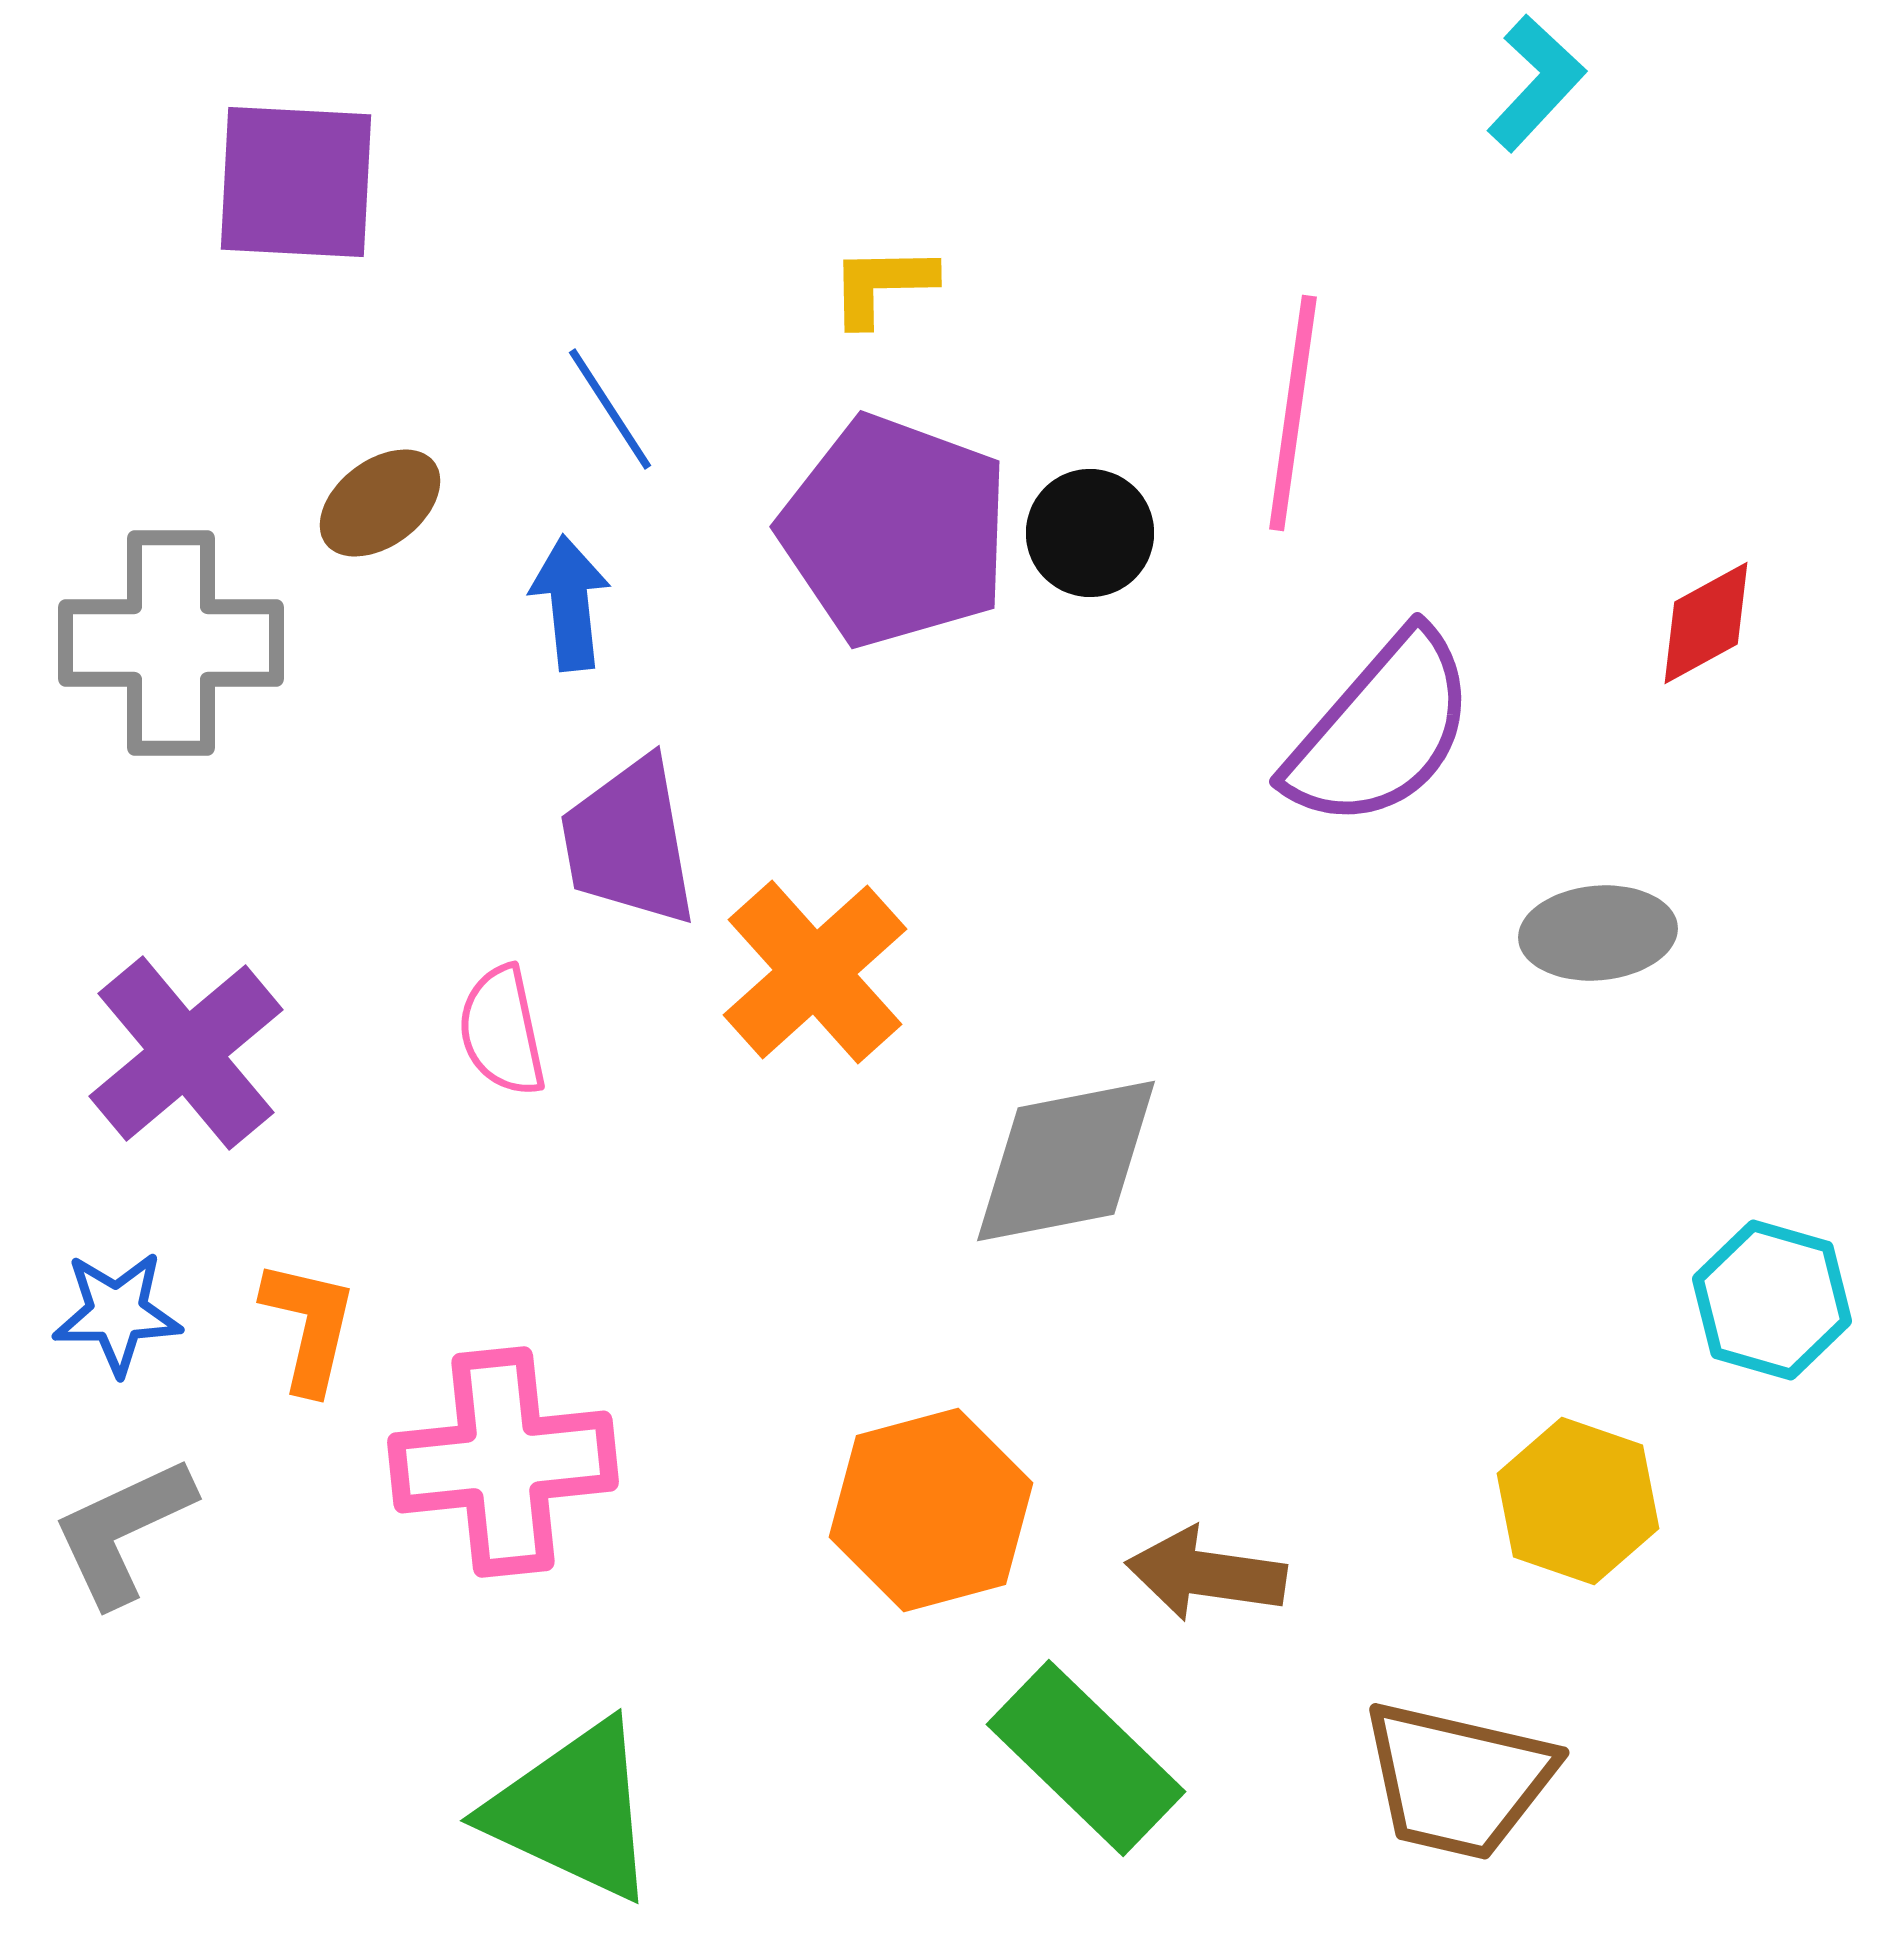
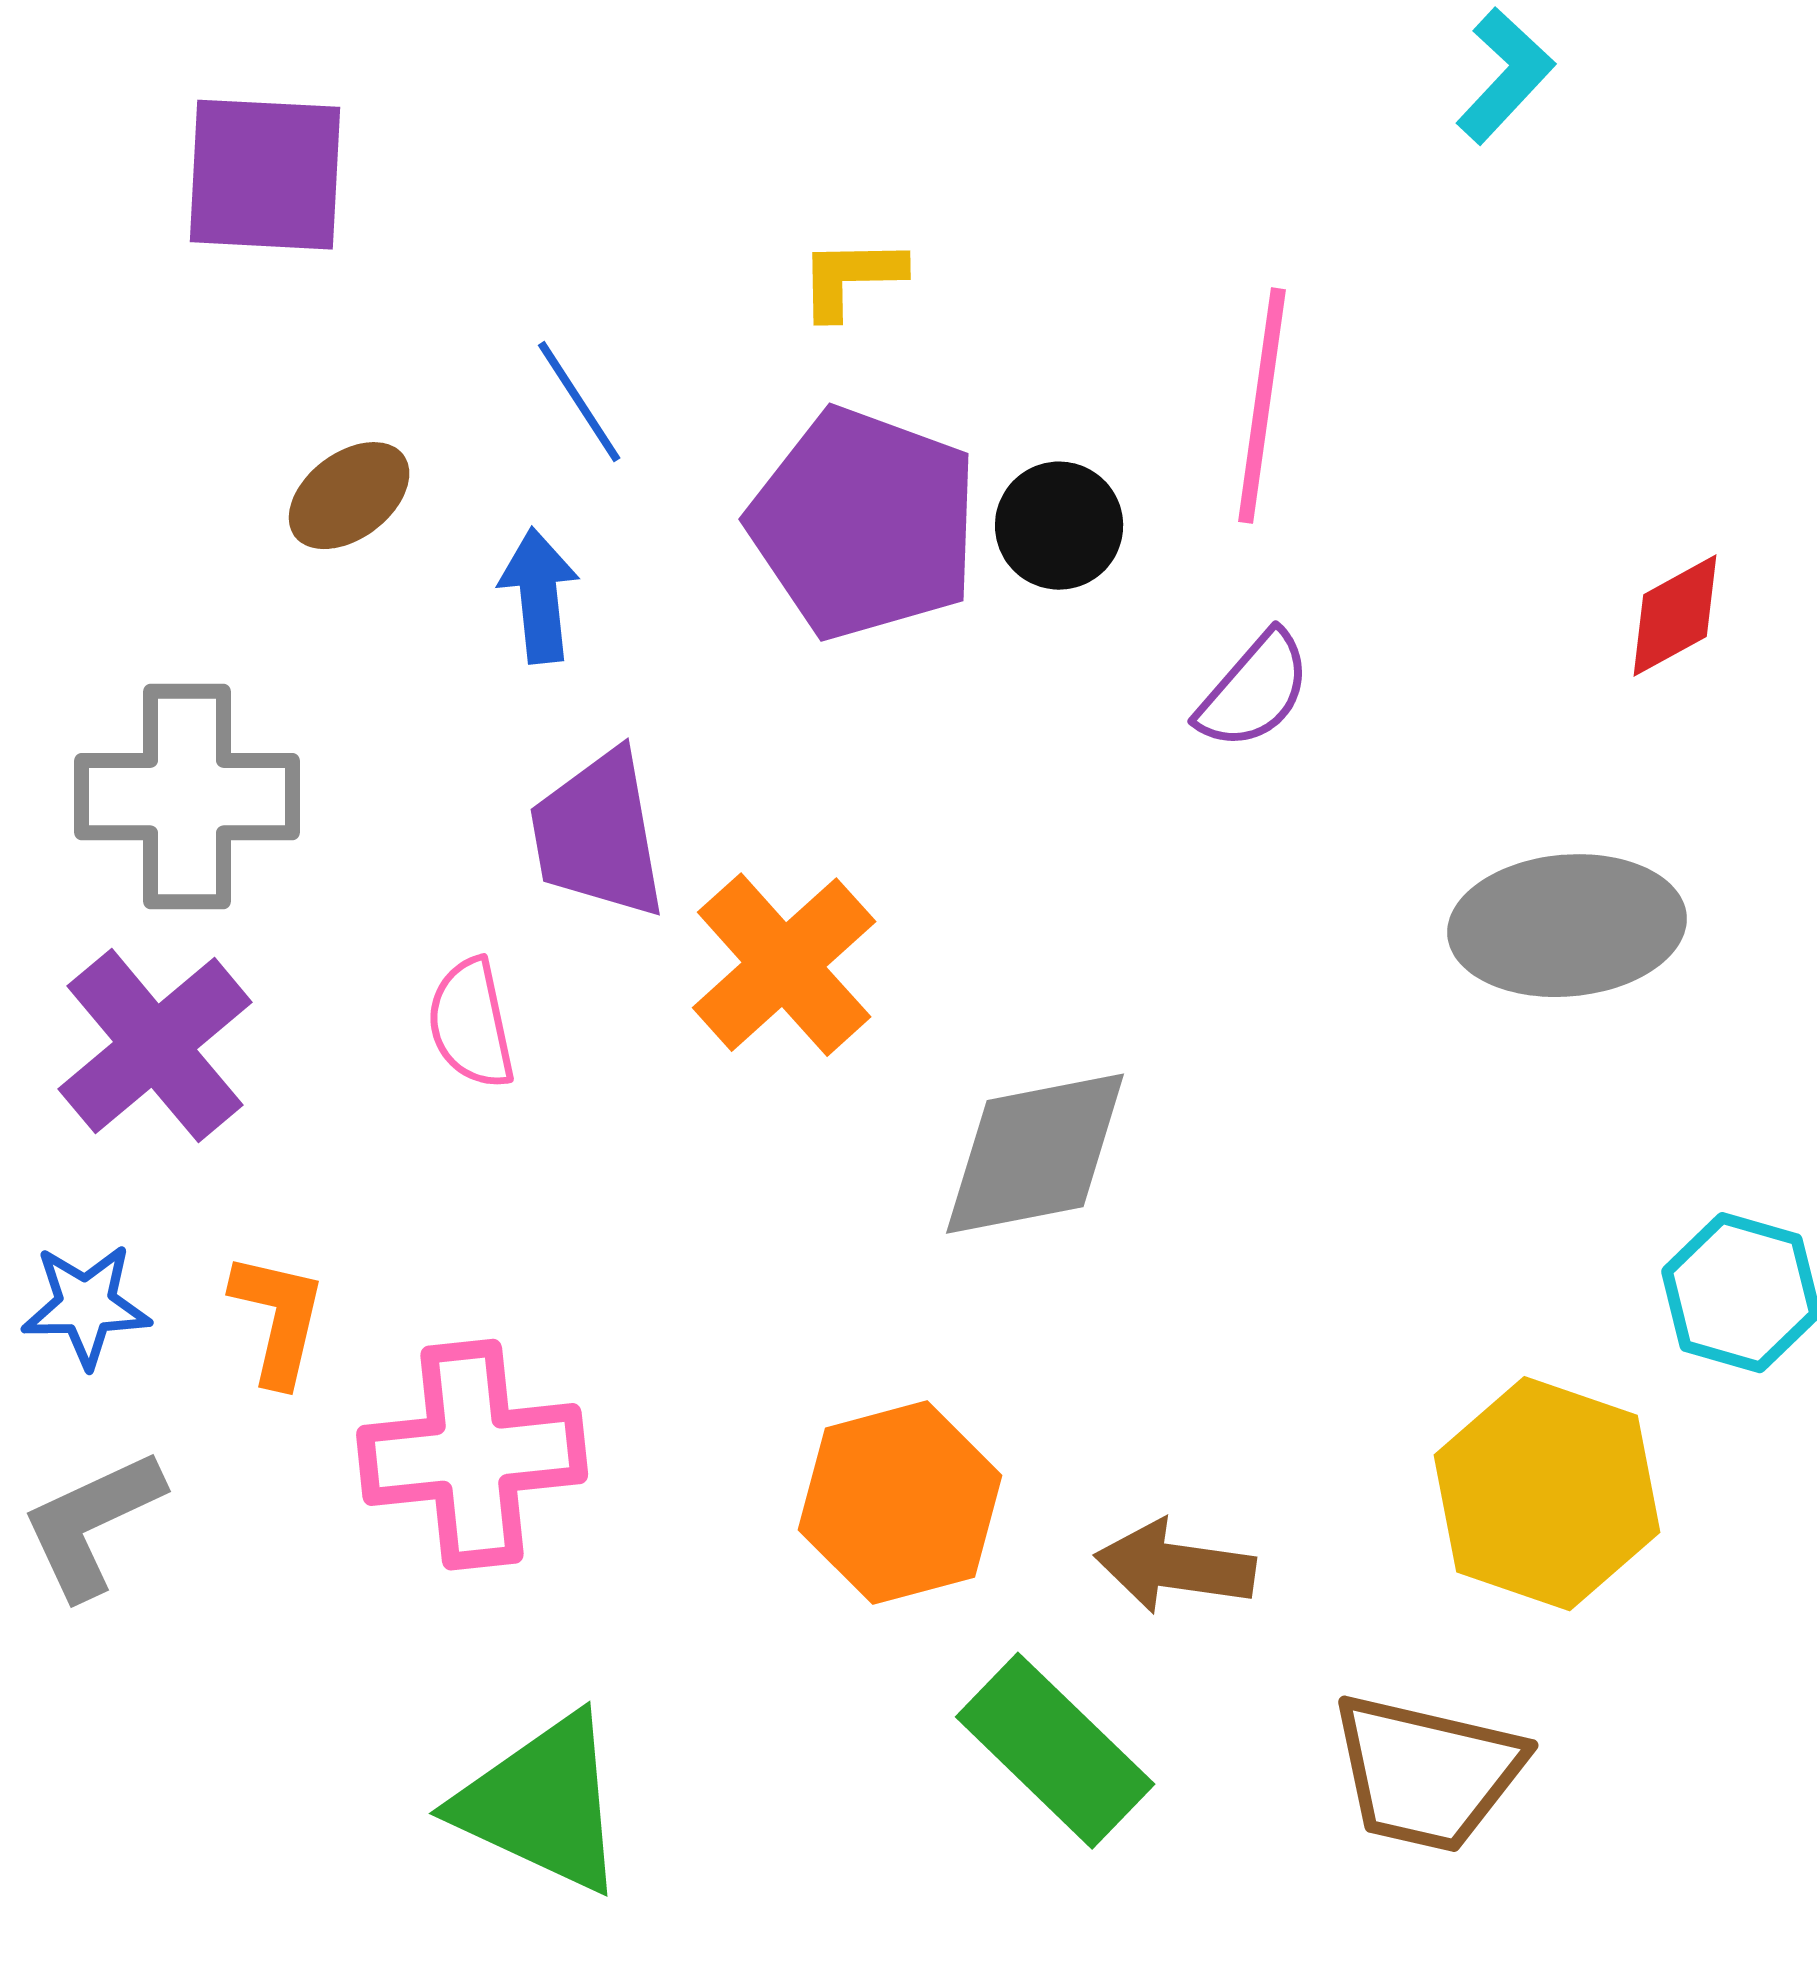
gray cross: (171, 643) -> (187, 797), moved
purple semicircle: (1381, 730) -> (1254, 691), moved, size x0.6
gray ellipse: (1598, 933) -> (1567, 926), size x1.5
yellow hexagon: (1578, 1501) -> (1547, 1494), size x1.4

